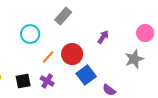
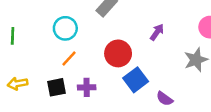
orange line: (48, 57) -> (69, 58), moved
purple cross: (47, 81) -> (87, 87), turned -32

